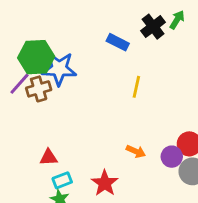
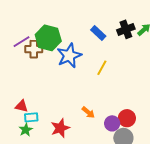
green hexagon: (36, 57) -> (48, 38), moved
blue star: (59, 69) -> (69, 56), moved, turned 30
red triangle: (49, 157) -> (22, 106), moved

